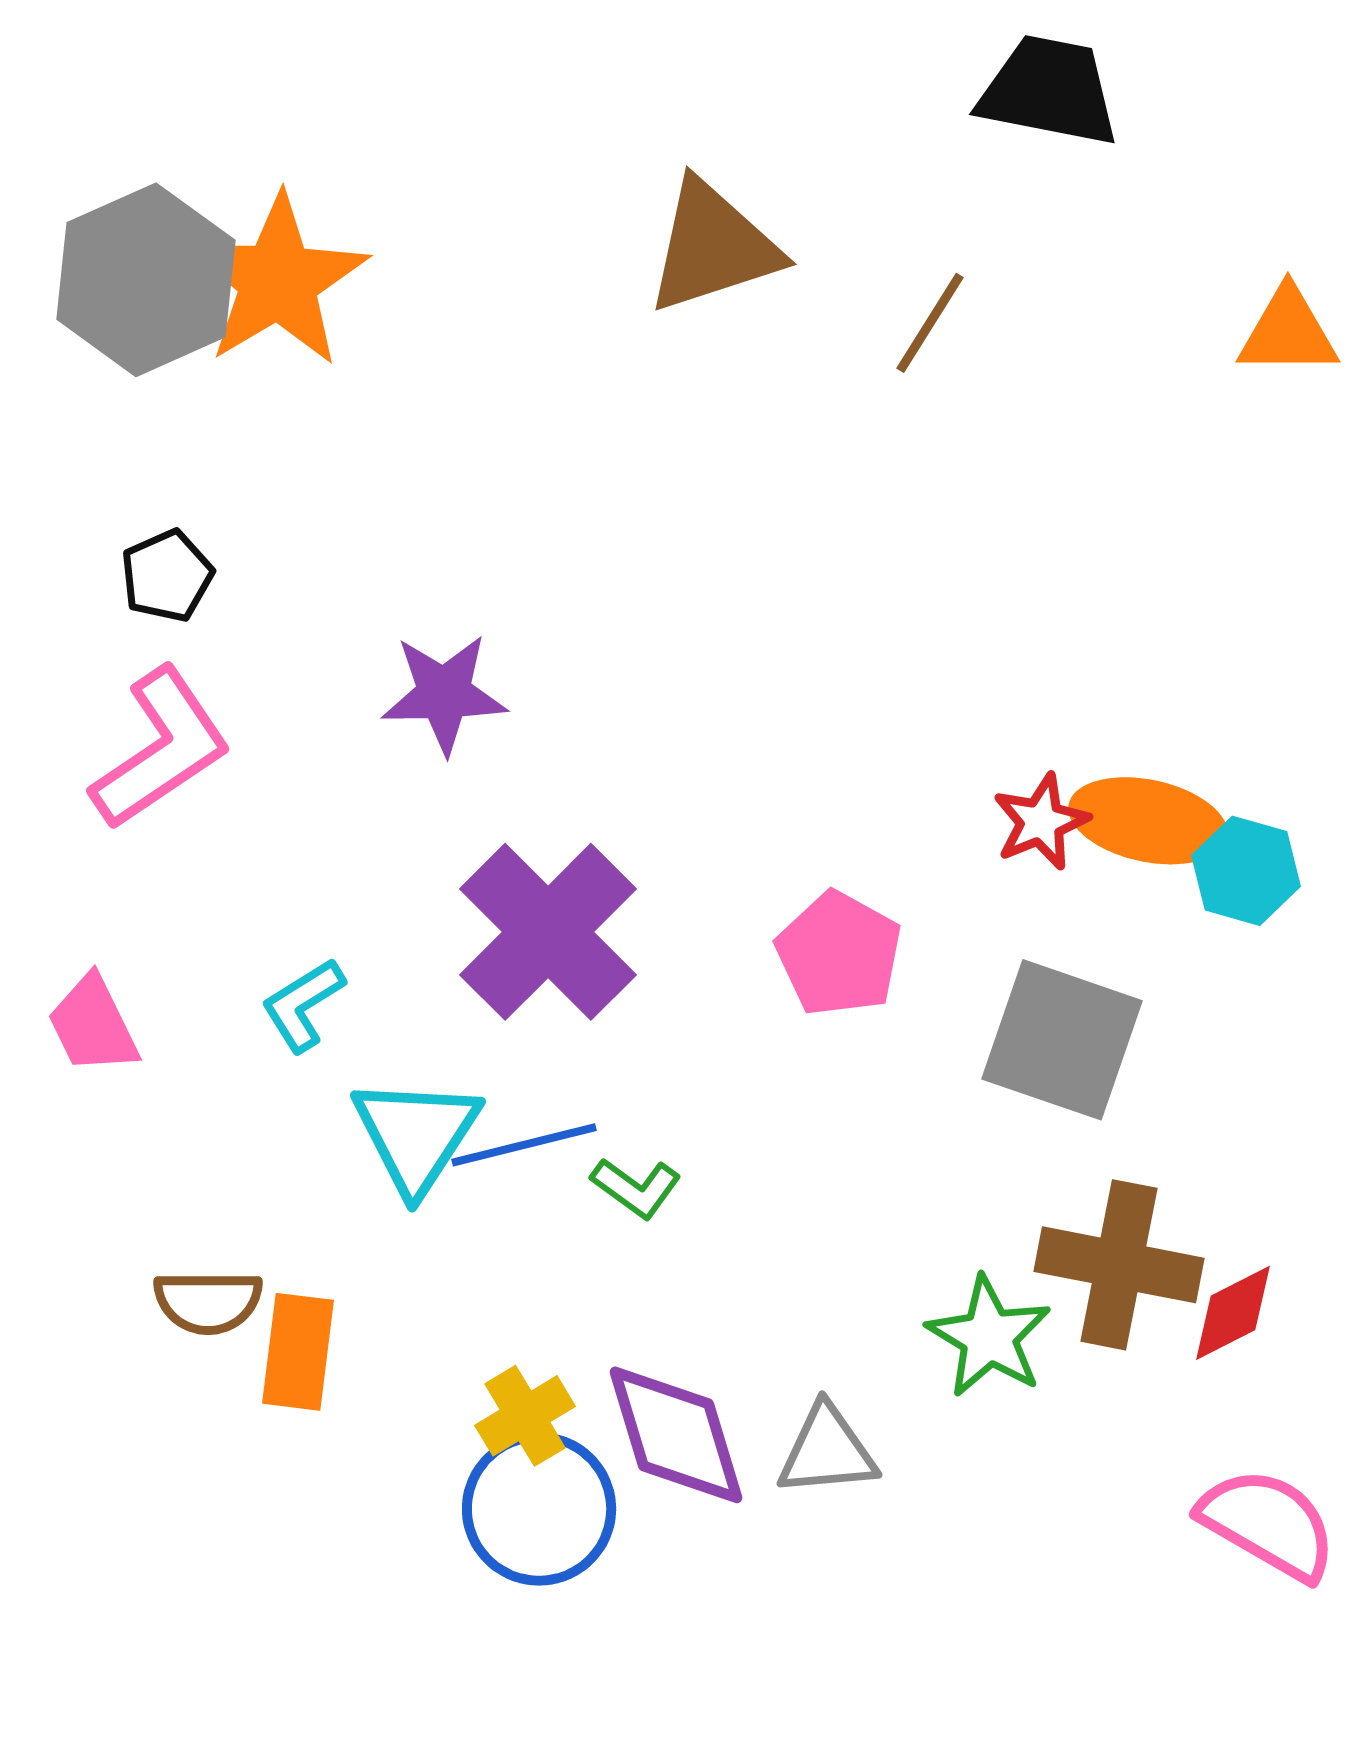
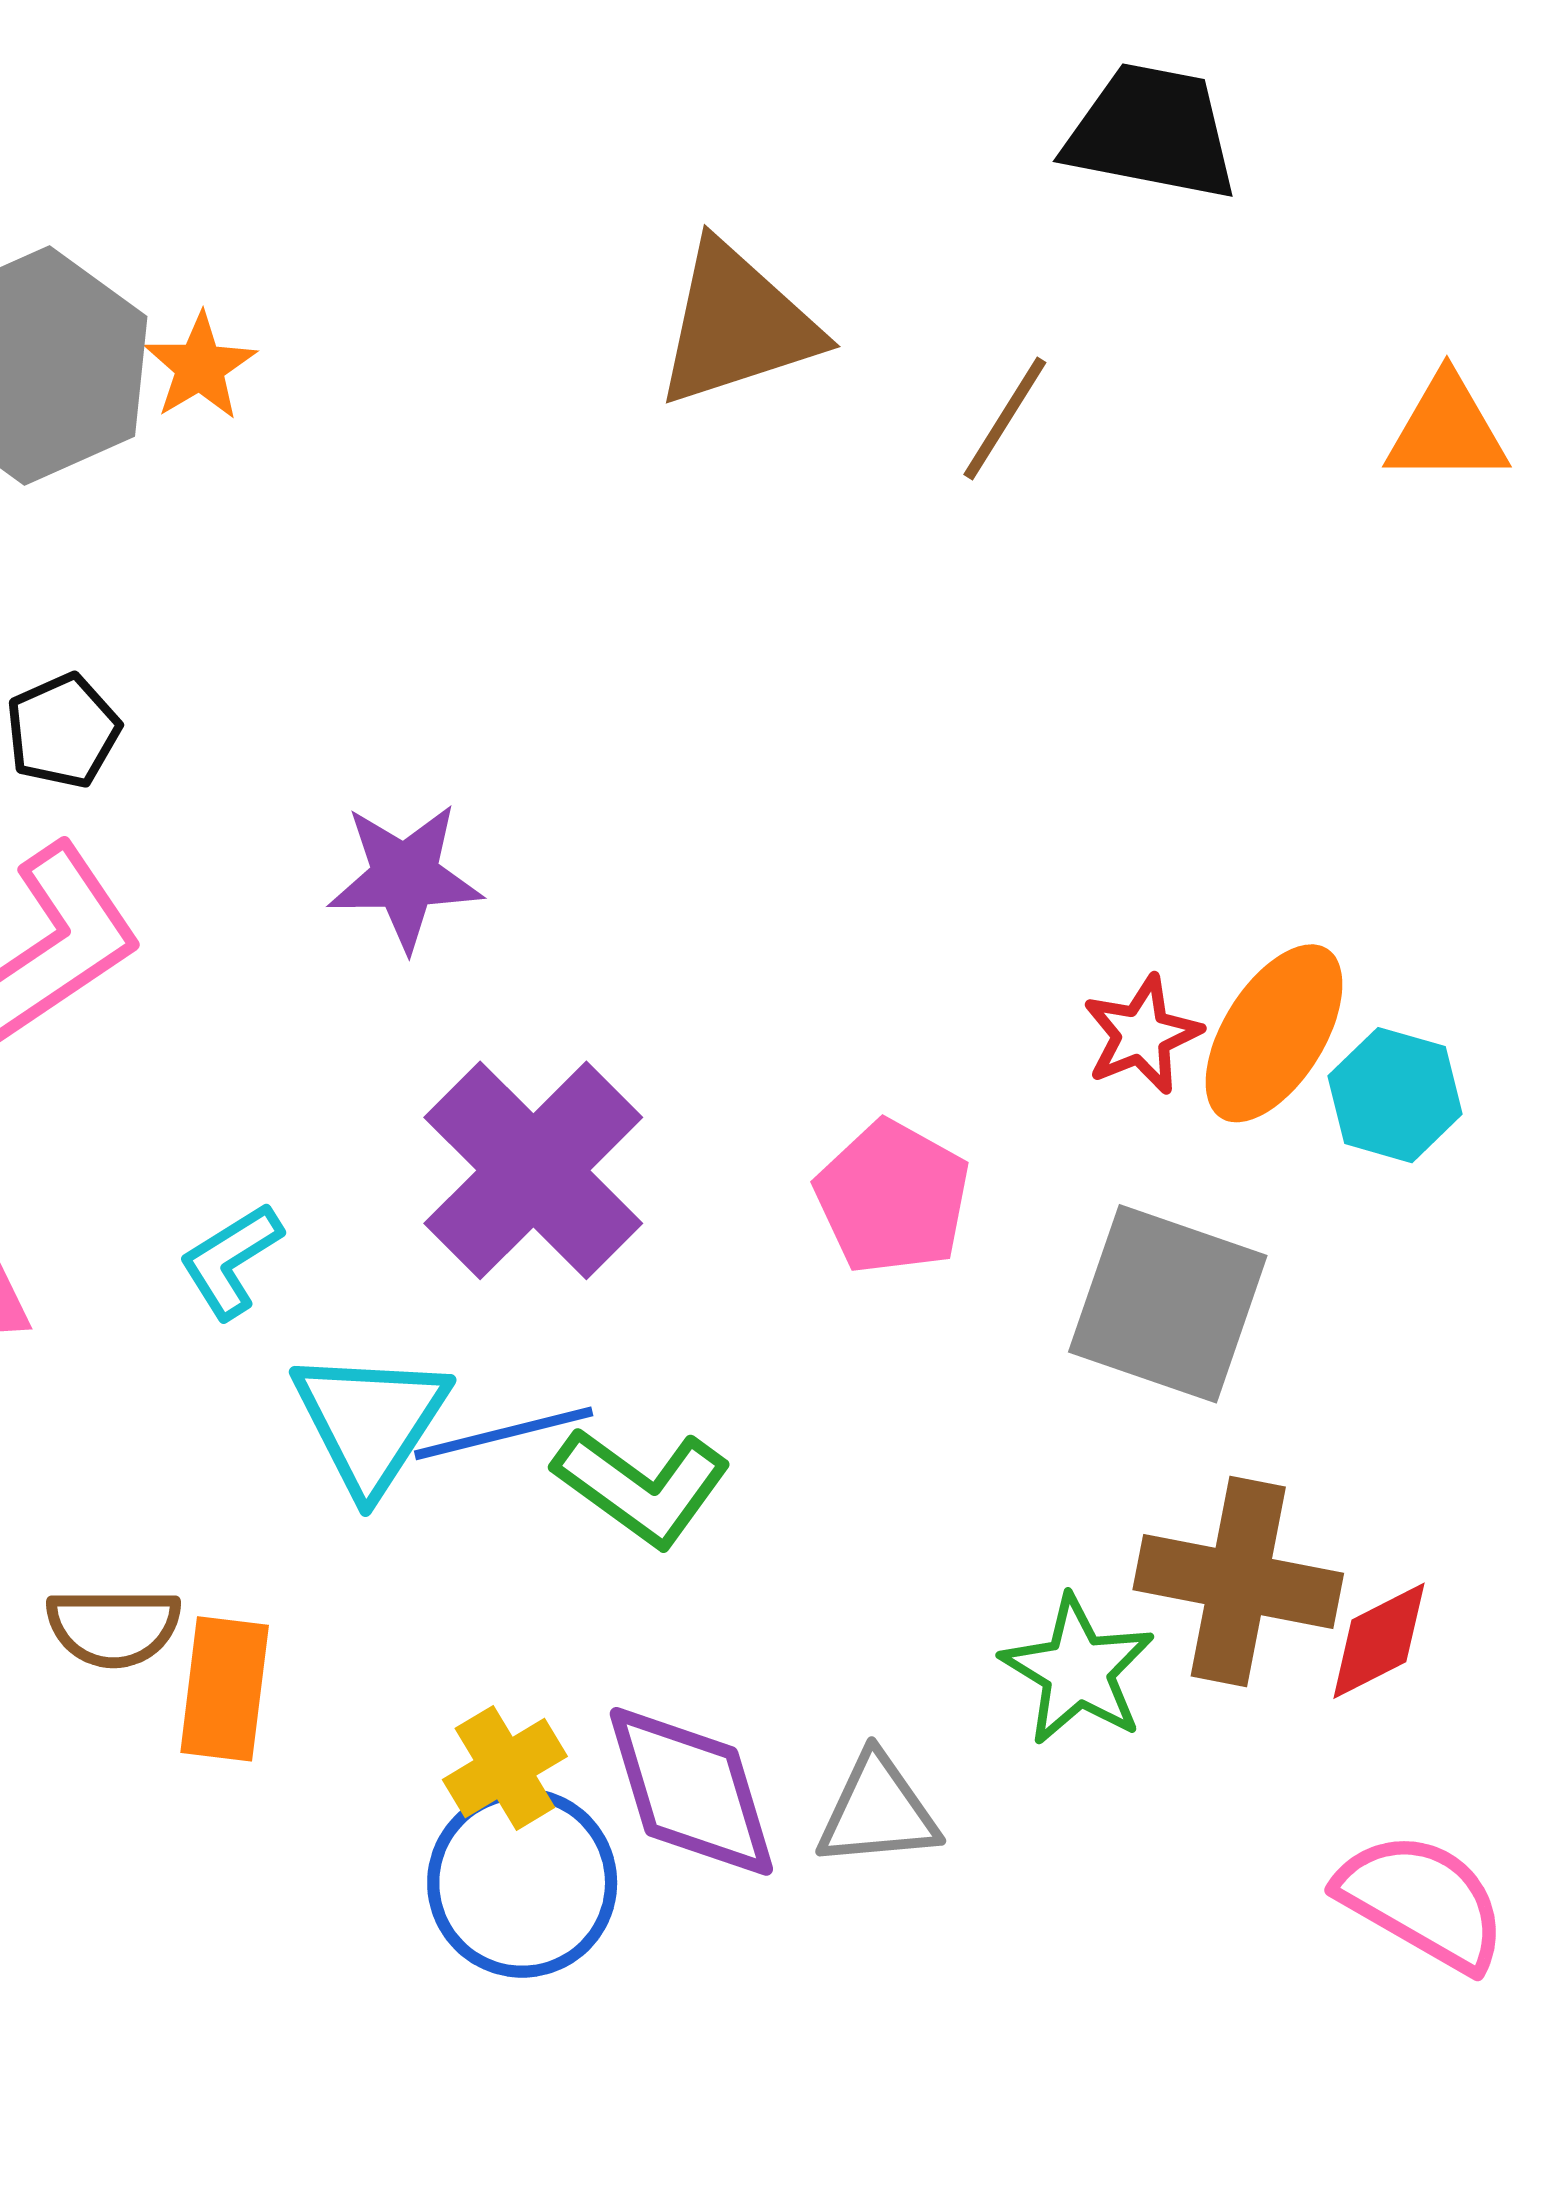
orange star: (278, 281) -> (200, 367), size x0.5
orange ellipse: (1148, 821) -> (1274, 1033), turned -70
green L-shape: (636, 1188) -> (642, 1486), size x1.6

